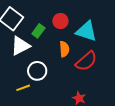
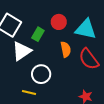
red semicircle: (86, 61) -> (89, 59), turned 100
yellow line: (23, 88) -> (29, 92), turned 40

